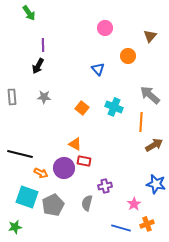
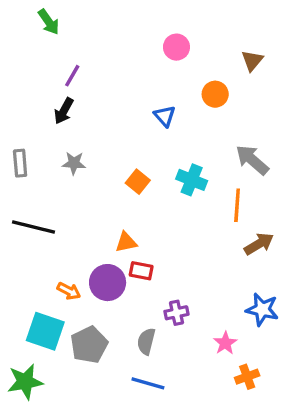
purple line: (43, 45) -> (72, 76), turned 32
orange triangle: (75, 144) -> (126, 242), turned -40
black line: (20, 154) -> (34, 227), moved
green star: (15, 227) -> (25, 382), size x1.5
blue line: (121, 228) -> (148, 383), moved

